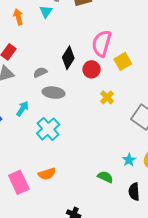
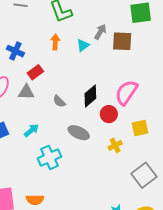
yellow square: (123, 61) -> (140, 128), moved
gray semicircle: (40, 72) -> (59, 101), turned -128
gray ellipse: (54, 93) -> (79, 133), moved

